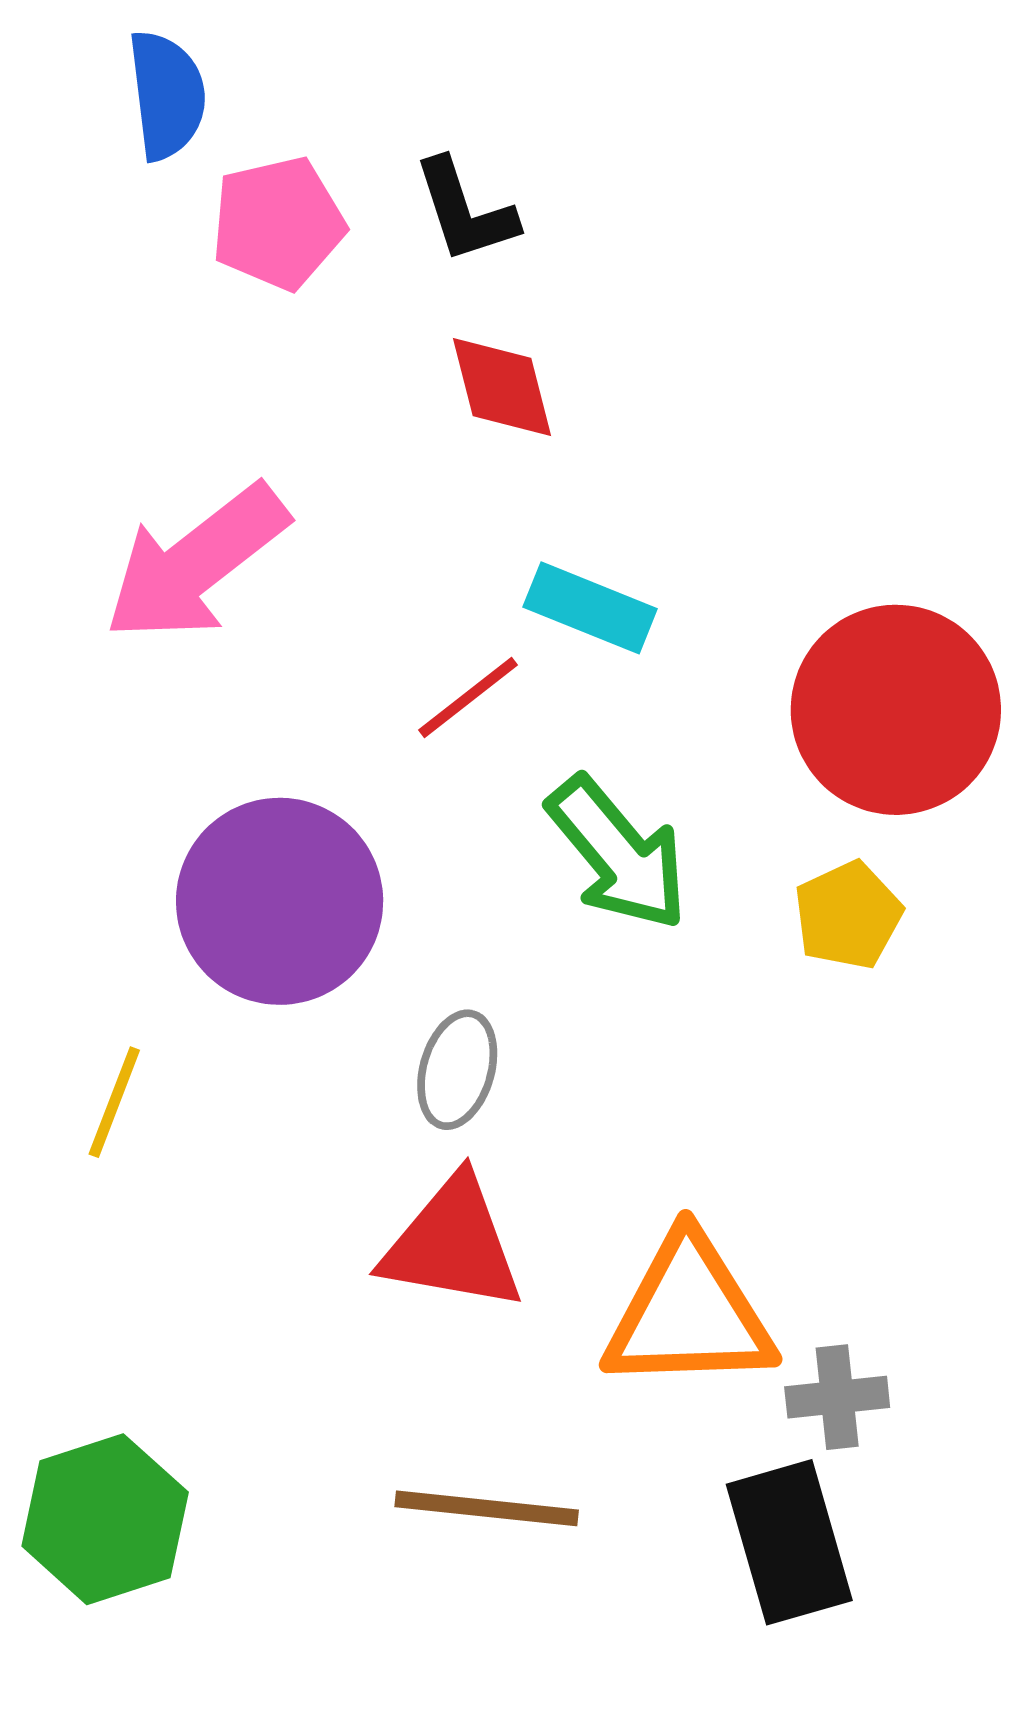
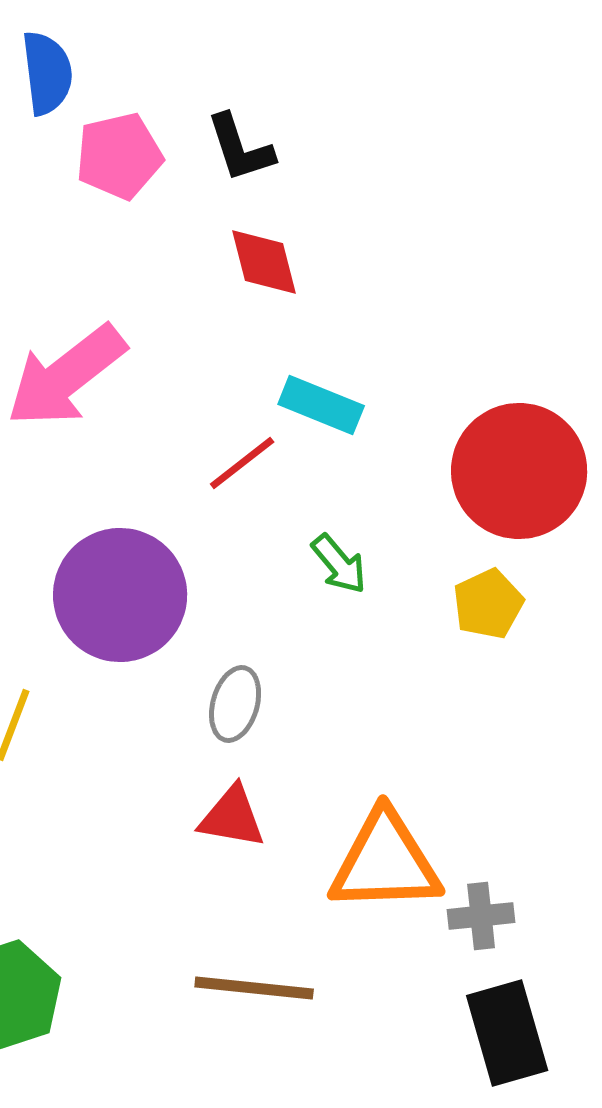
green arrow: (618, 853) -> (339, 564), size x0.6
red triangle: (453, 1244) -> (232, 817), size x0.7
black rectangle: (789, 1542) -> (507, 1033), moved

